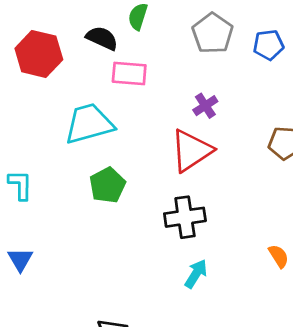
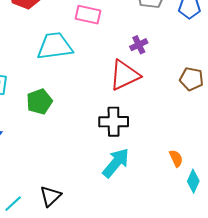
green pentagon: (107, 185) -> (39, 102), moved
cyan arrow: (196, 274) -> (116, 163), size x1.5

